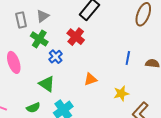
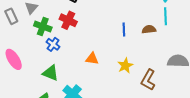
green cross: (39, 39) -> (43, 26), moved
orange triangle: (90, 79) -> (92, 59), turned 40

